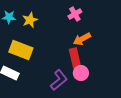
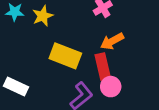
yellow rectangle: (21, 50) -> (65, 56), moved

